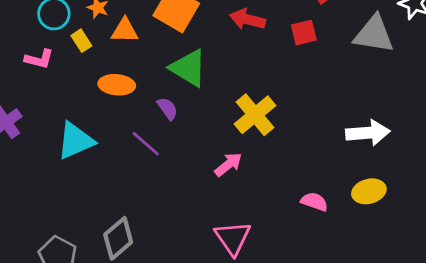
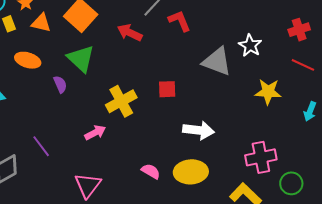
red square: (304, 33) -> (167, 89), moved
purple line: (146, 144) -> (41, 146), moved
yellow ellipse: (369, 191) -> (191, 172), size x1.4

